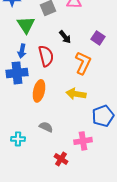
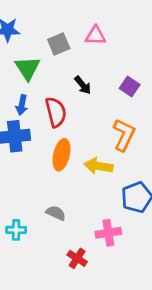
orange L-shape: (83, 63) -> (124, 135), moved
orange ellipse: (39, 91) -> (62, 155), moved

